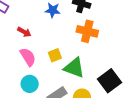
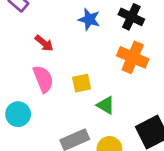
green triangle: (74, 68) -> (106, 105), size x0.6
cyan circle: (30, 84) -> (18, 114), moved

